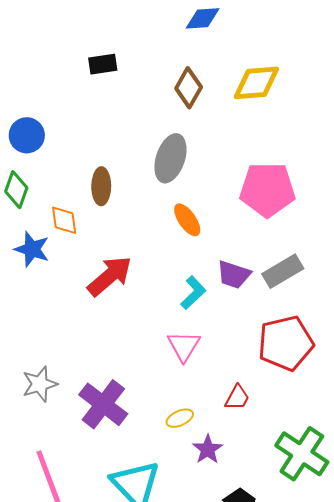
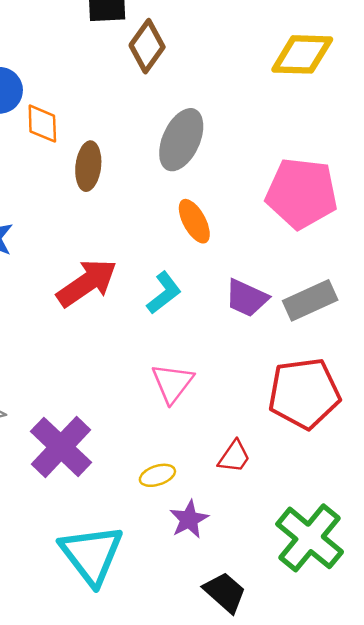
brown diamond: (189, 88) -> (147, 46), moved
orange diamond: (64, 220) -> (42, 124), moved
cyan L-shape: (193, 293) -> (164, 293), moved

